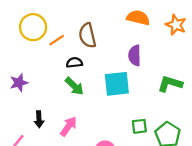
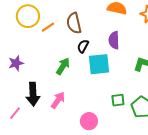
black semicircle: (74, 63) -> (83, 46), moved, turned -56
green arrow: (74, 86) -> (63, 66), turned -102
black arrow: (39, 119) -> (33, 94), size x1.6

